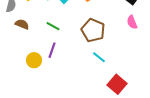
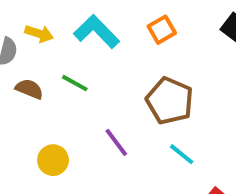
green line: (53, 26) -> (75, 83), moved
purple line: (52, 50) -> (116, 142), moved, turned -56

